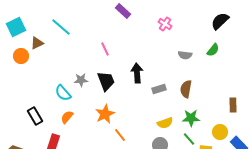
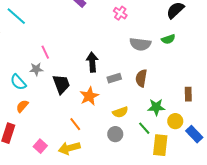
pink line: (105, 49) -> (45, 52), moved
green semicircle: (213, 50) -> (168, 39), turned 32
gray semicircle: (185, 55) -> (140, 44), size x1.5
black trapezoid: (106, 81) -> (61, 84), moved
orange star: (105, 114) -> (89, 96), moved
green star: (191, 118) -> (156, 107), moved

